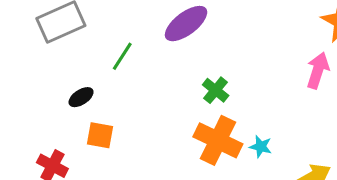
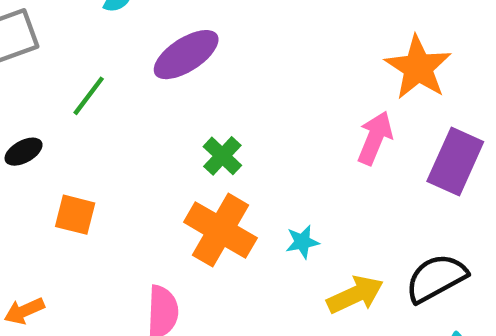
orange square: (100, 135) -> (75, 215), moved
cyan star: (261, 147) -> (302, 242), moved, turned -30

